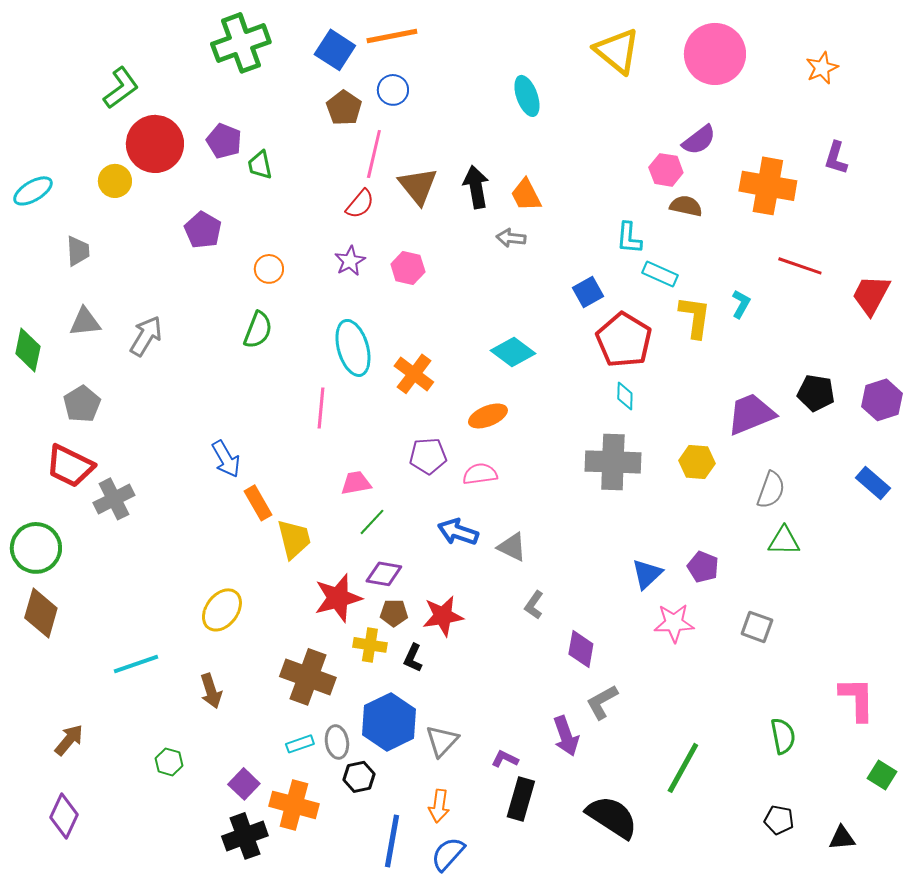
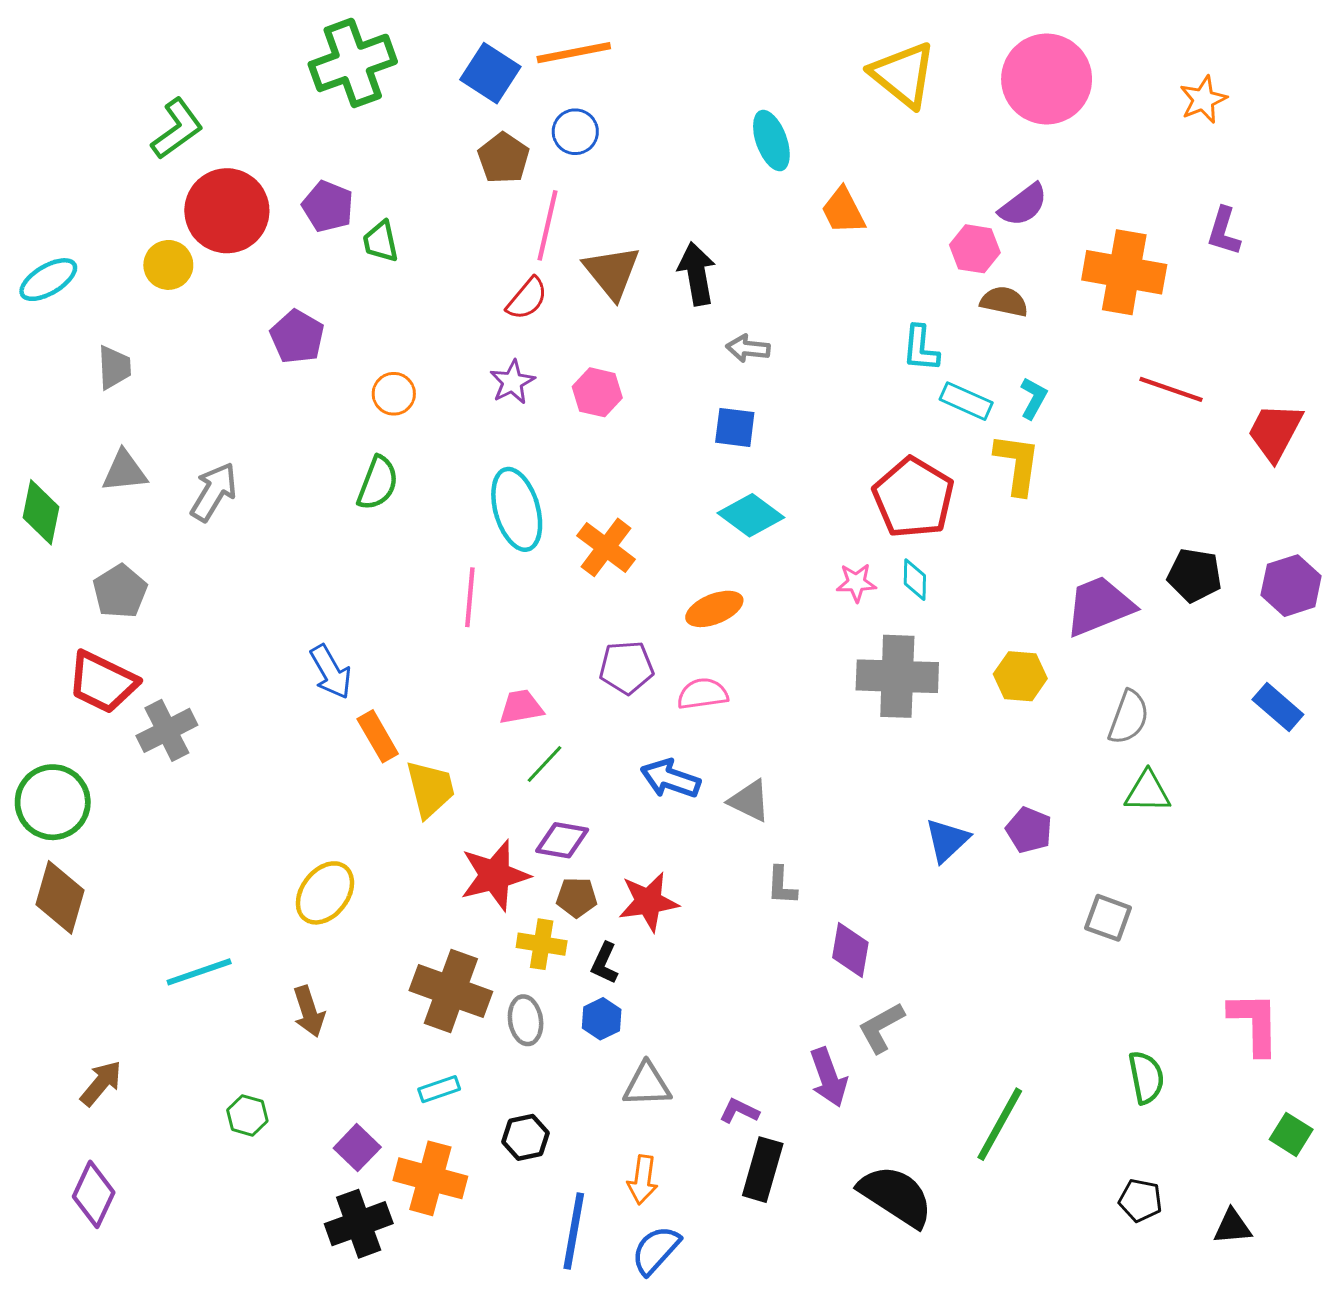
orange trapezoid: (526, 195) -> (843, 211), moved
blue square: (588, 292) -> (735, 427), moved, turned 36
cyan L-shape: (741, 304) -> (1033, 398), moved
gray L-shape: (534, 605) -> (782, 886), turned -32
pink star: (674, 623) -> (856, 583), moved, size x0.7
blue hexagon: (389, 722) -> (602, 1019), moved, size x0.5
gray triangle: (442, 741) -> (647, 1085), turned 45
gray ellipse: (337, 742) -> (526, 1020), moved

